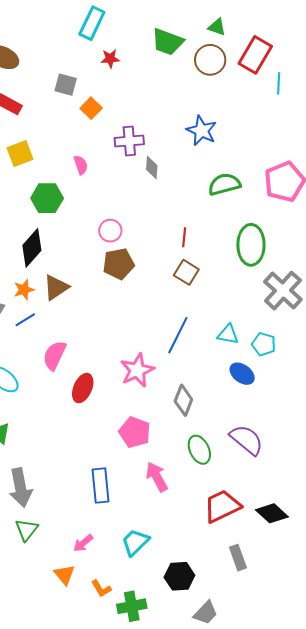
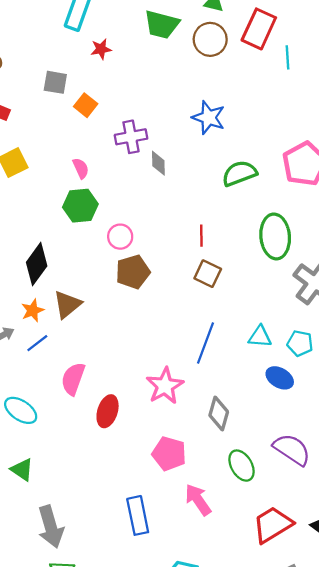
green hexagon: (47, 198) -> (80, 206), moved

